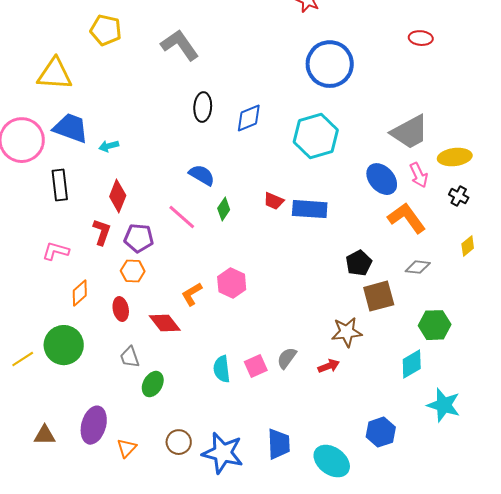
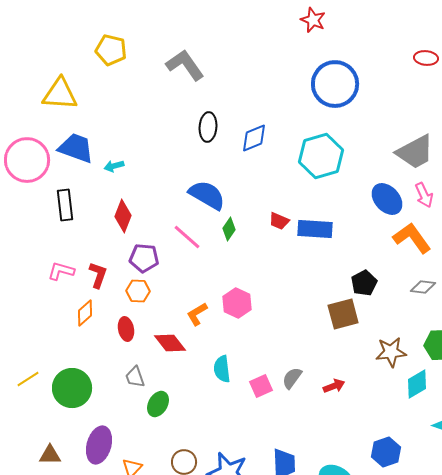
blue semicircle: (202, 175) -> (207, 195), size x1.4
red L-shape: (102, 232) -> (98, 275), moved
brown square: (379, 296) -> (343, 314), moved
brown star: (347, 332) -> (391, 352), moved
green circle: (64, 345) -> (72, 388), moved
cyan semicircle: (222, 369) -> (222, 369), moved

